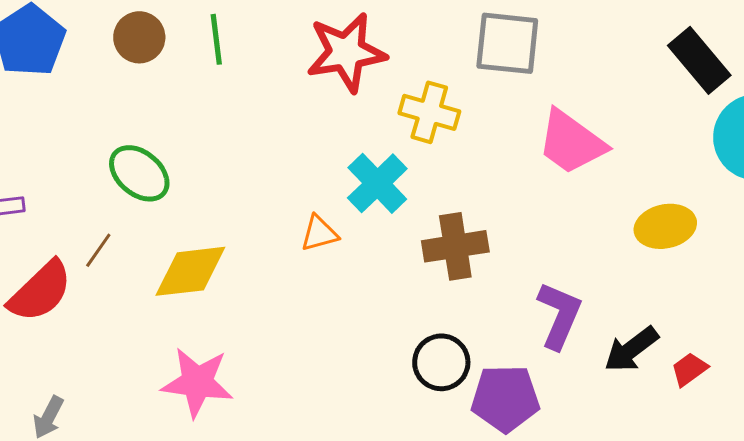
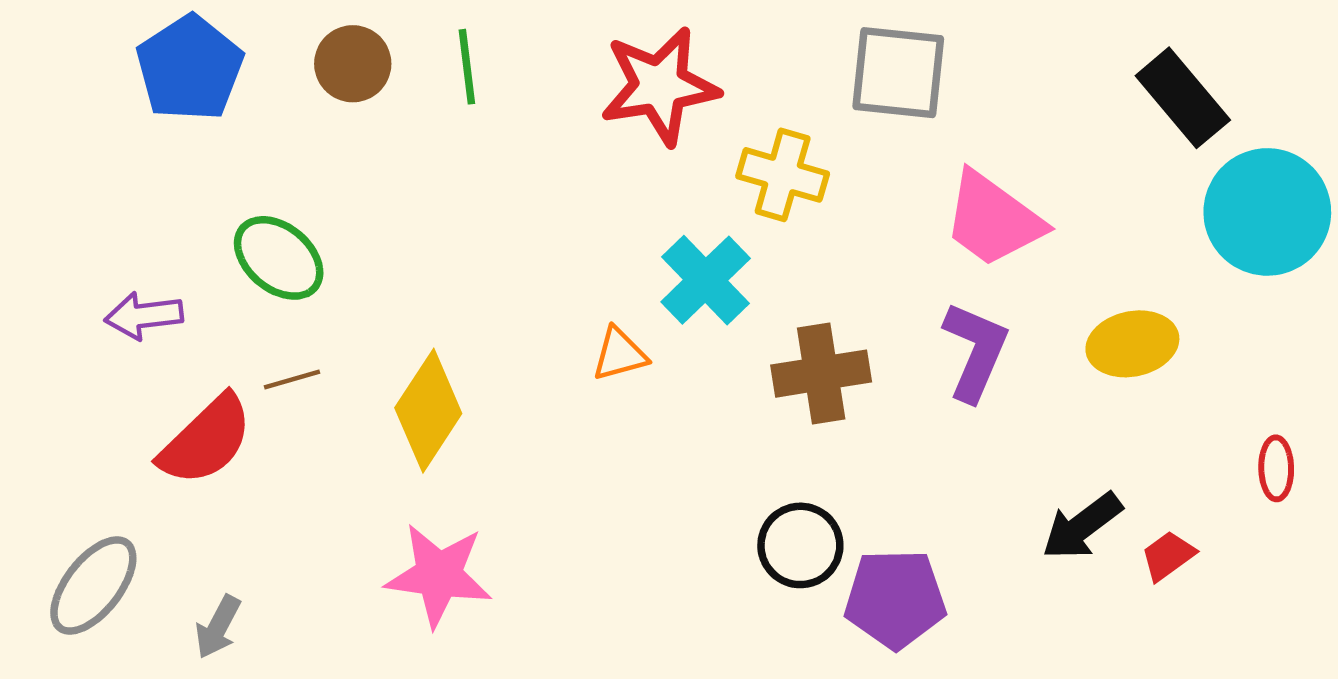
green ellipse: (139, 173) -> (279, 258), moved
brown line: (98, 250) -> (292, 379), turned 39
yellow diamond: (190, 271) -> (428, 411), turned -50
purple L-shape: (559, 315) -> (975, 351), moved

